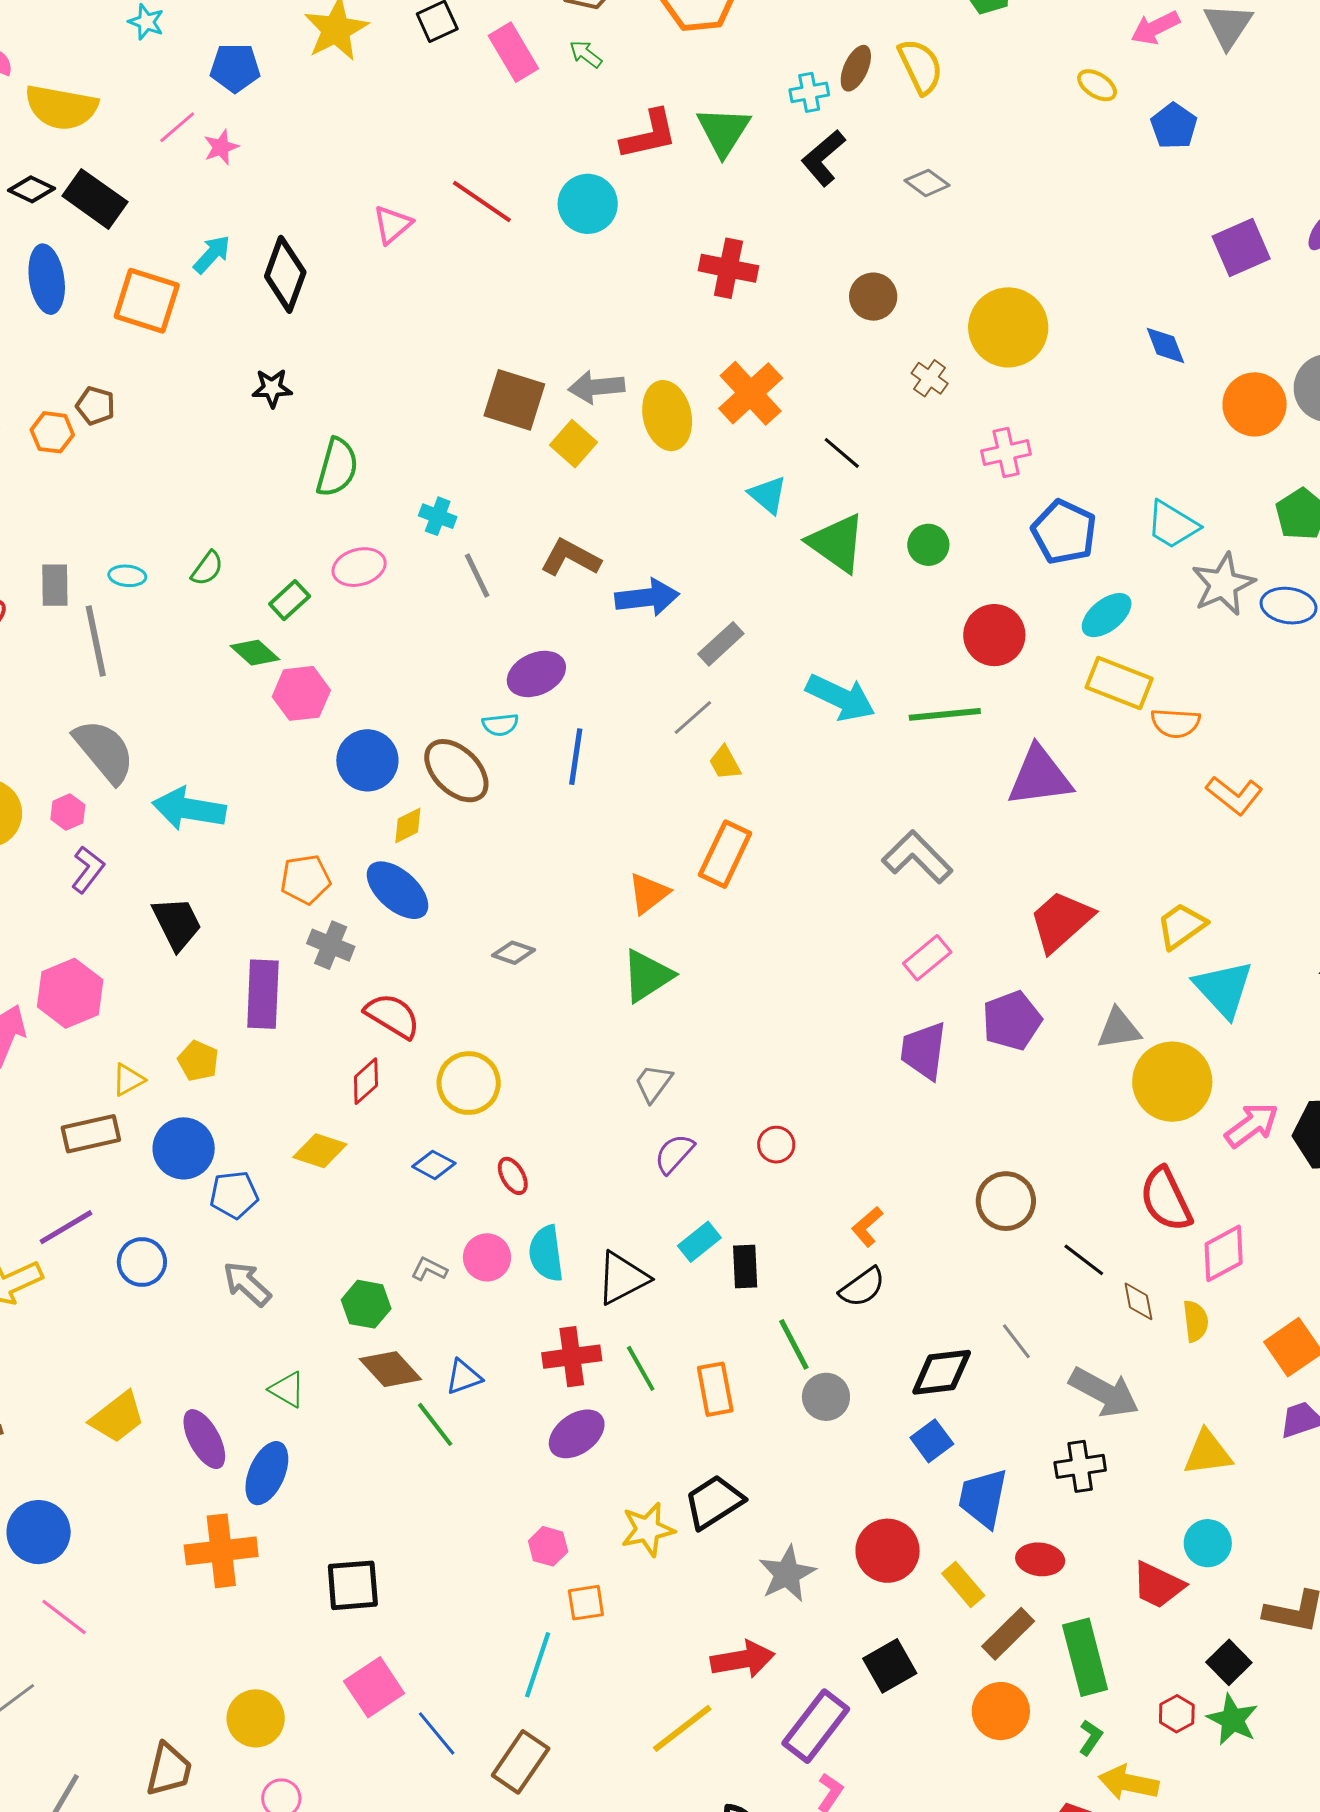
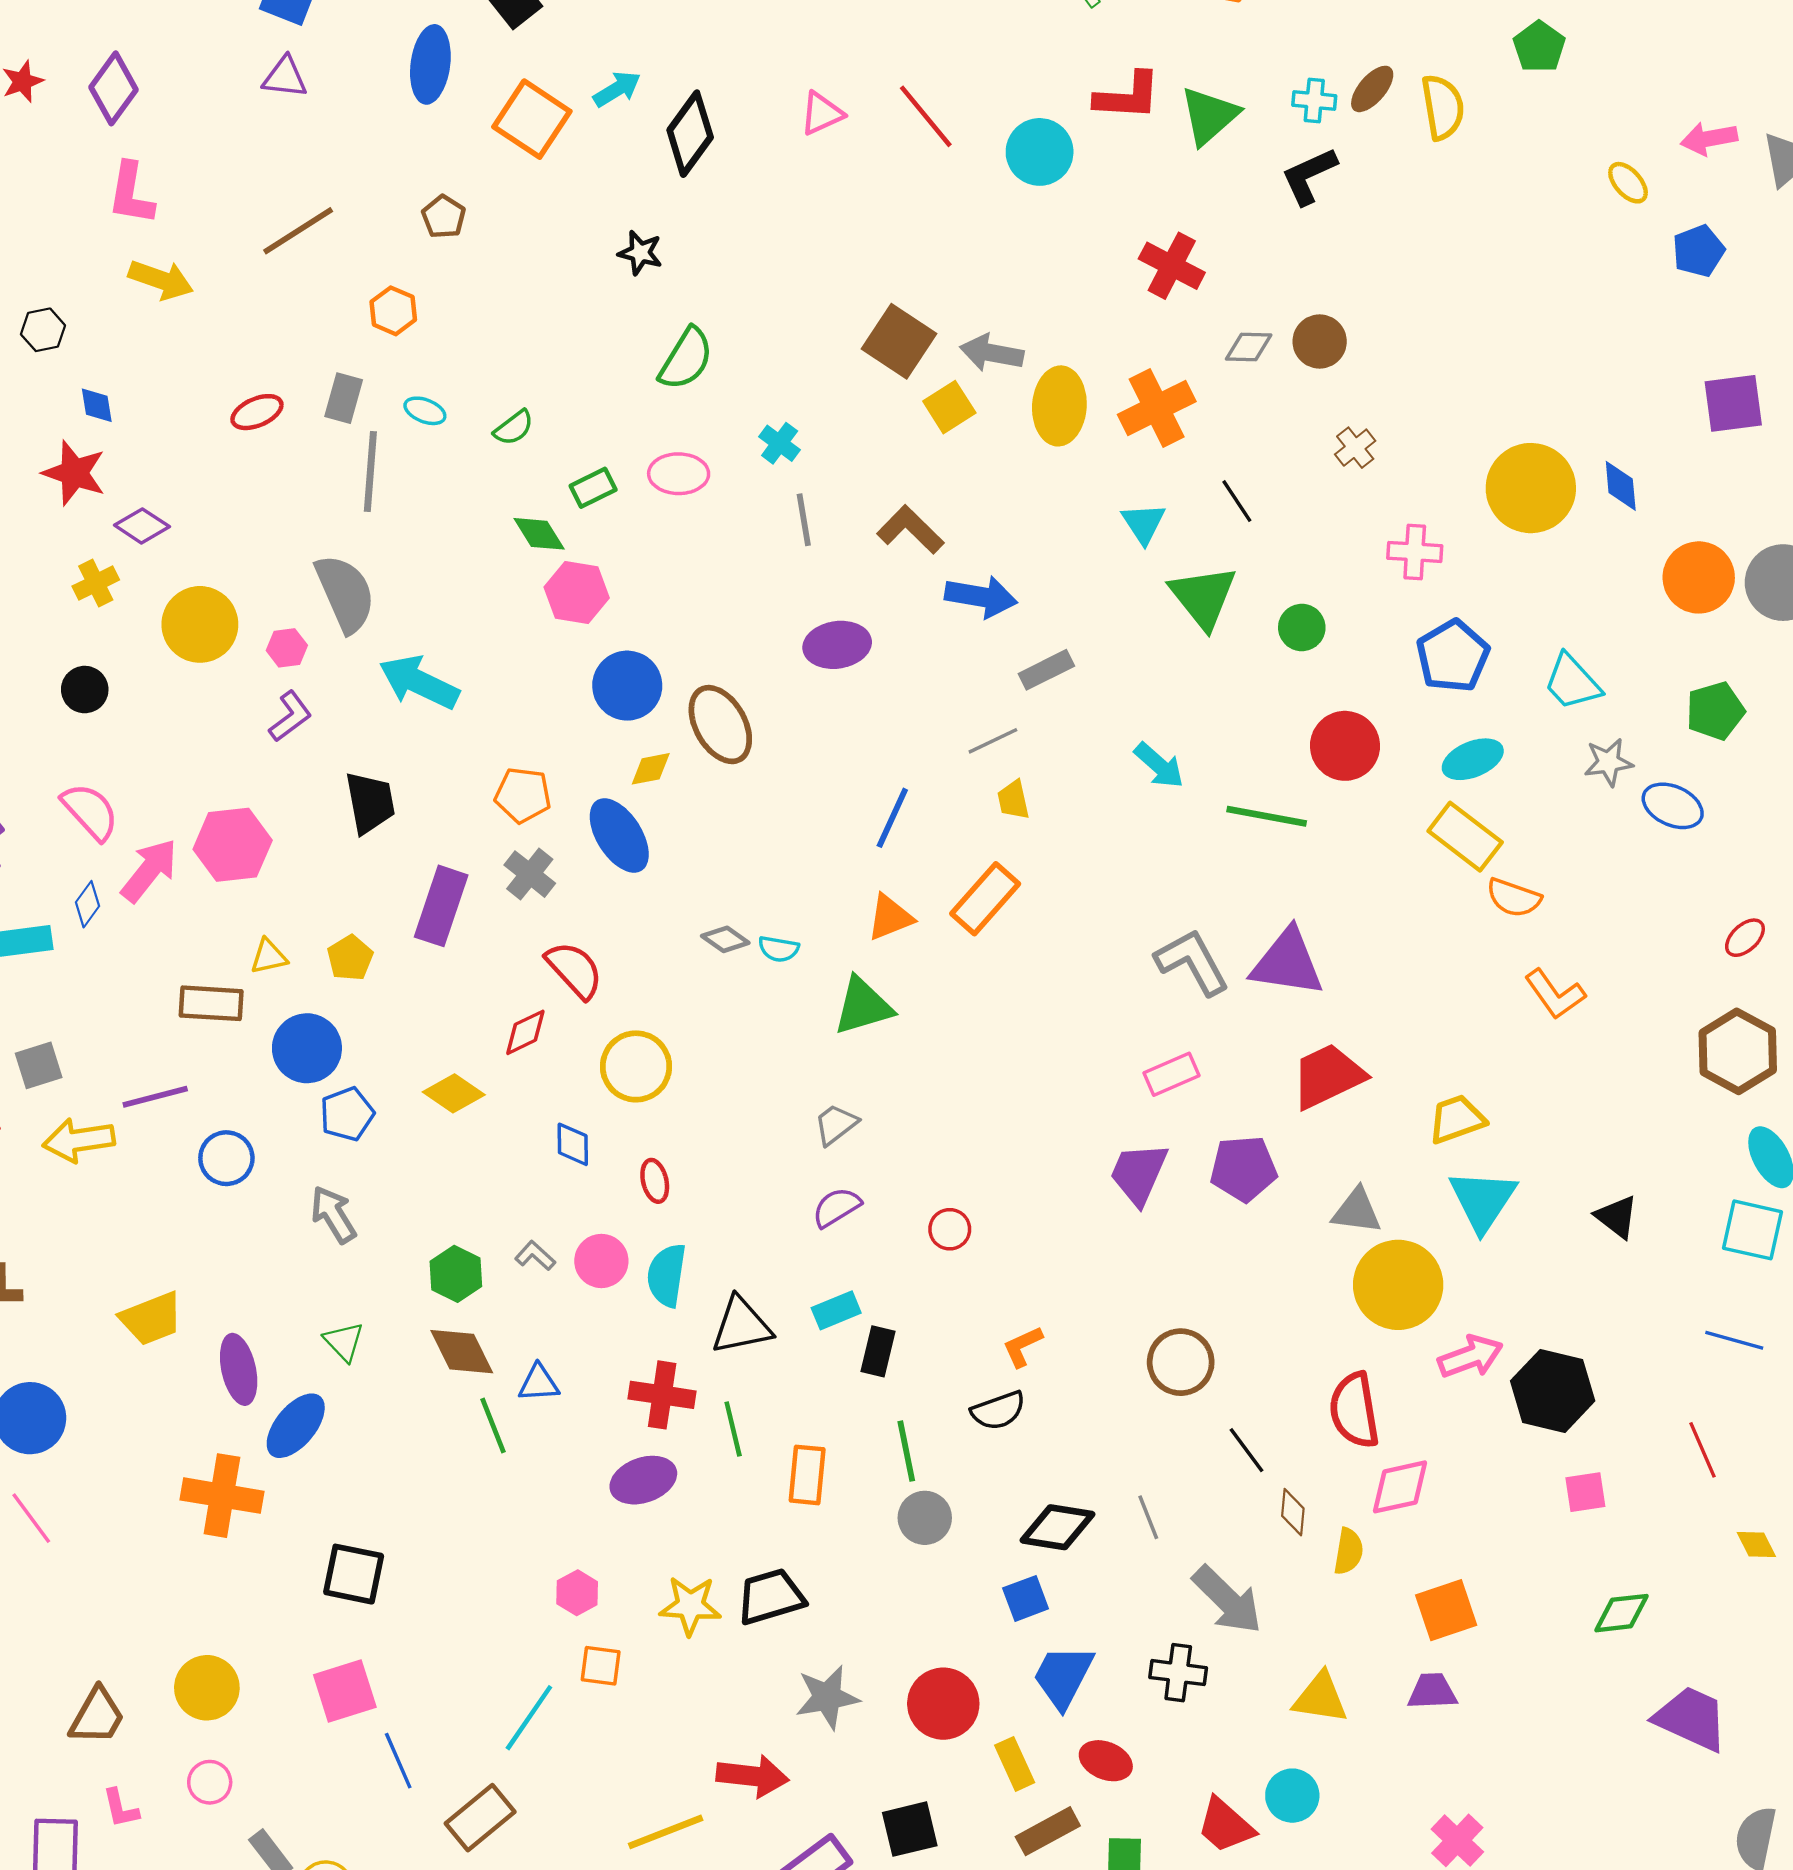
gray diamond: (927, 183) -> (1249, 347), moved, turned -51
yellow circle: (1008, 327) -> (1531, 488), moved
orange hexagon: (52, 432) -> (393, 311), moved
gray star: (1223, 584) -> (1608, 762), size x0.7
cyan arrow: (841, 698) -> (1159, 765), size x0.7
cyan semicircle: (500, 725) -> (779, 949), moved
blue line: (576, 757) -> (892, 818), moved
purple triangle: (1040, 777) -> (1287, 963), moved
blue diamond: (434, 1165) -> (573, 1144), turned 45
blue pentagon: (234, 1195) -> (347, 1114), turned -30

